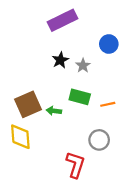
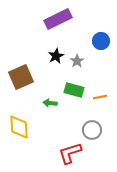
brown square: (28, 104) -> (21, 77), moved
red L-shape: (75, 165) -> (70, 153), turned -125

